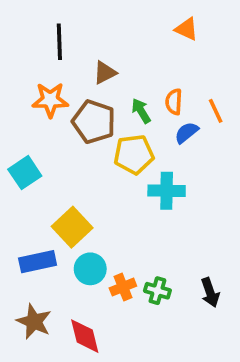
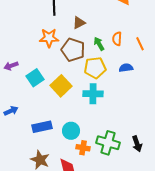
blue semicircle: (187, 133) -> (126, 68), moved, turned 32
cyan cross: (167, 191) -> (93, 94), moved
yellow square: (72, 227) -> (61, 86), moved
orange cross: (123, 287) -> (83, 148), moved, turned 32
green cross: (157, 291) -> (108, 143), size x1.6

